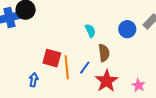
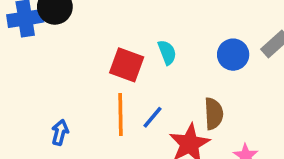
brown semicircle: (104, 53) -> (214, 114), moved
red square: (52, 58) -> (127, 65), moved

